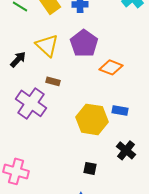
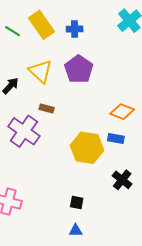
orange diamond: (111, 67) -> (122, 112), moved
black square: (90, 168) -> (77, 203), moved

